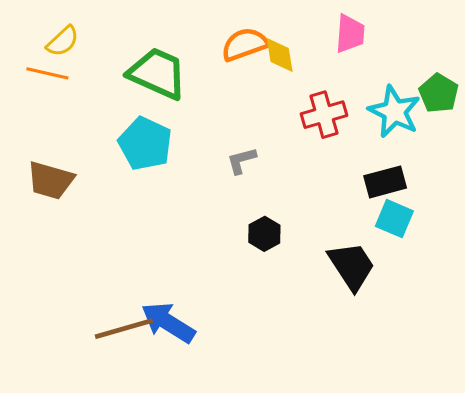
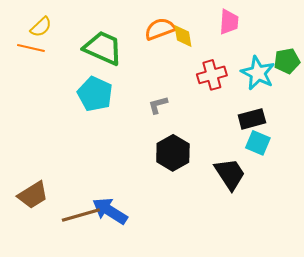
green pentagon: (439, 93) -> (287, 61), turned 30
brown trapezoid: (50, 180) -> (33, 195), moved, turned -48
black hexagon: (264, 234) -> (173, 153), size x1.6

